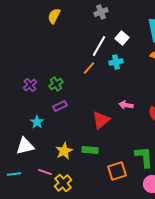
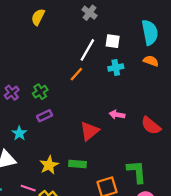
gray cross: (101, 12) -> (90, 13), turned -32
white square: (122, 38) -> (113, 41), turned -32
cyan cross: (116, 62) -> (116, 68), moved

